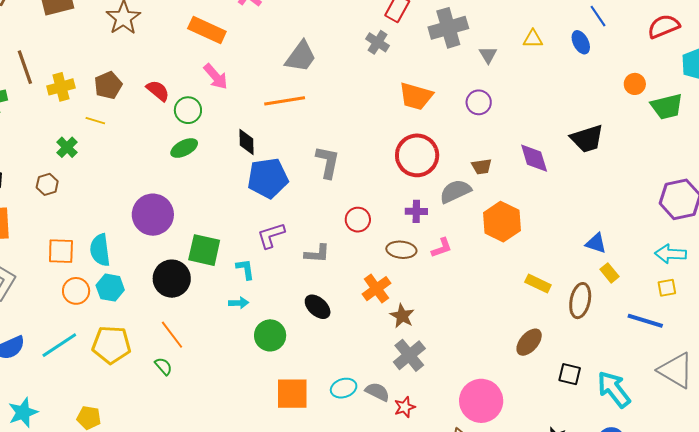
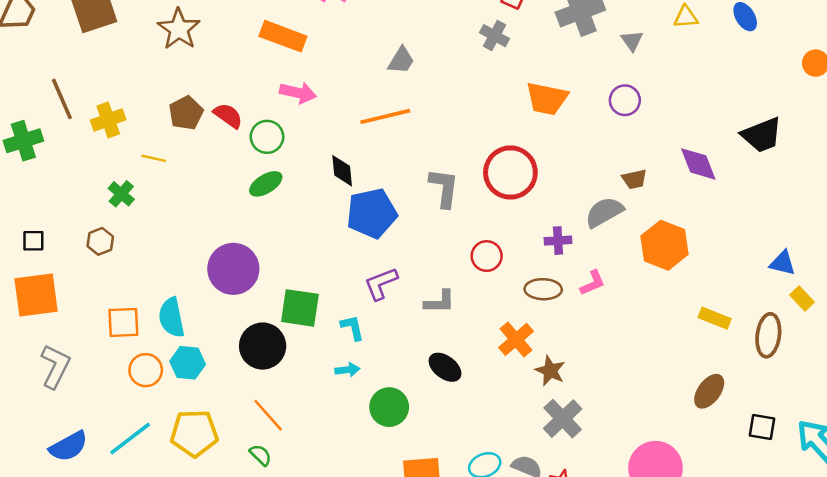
gray trapezoid: (301, 57) -> (401, 60), size x0.7
pink arrow: (216, 76) -> (298, 93), turned -32
brown pentagon: (108, 85) -> (186, 113), moved
red circle: (417, 155) -> (510, 173), moved

